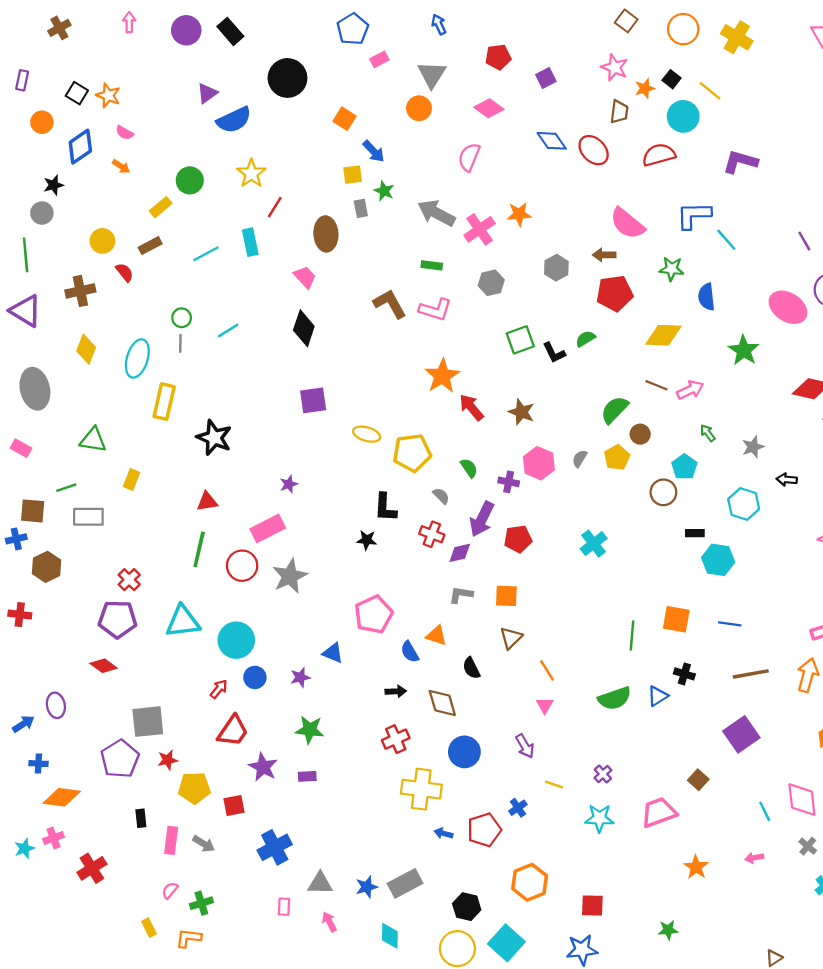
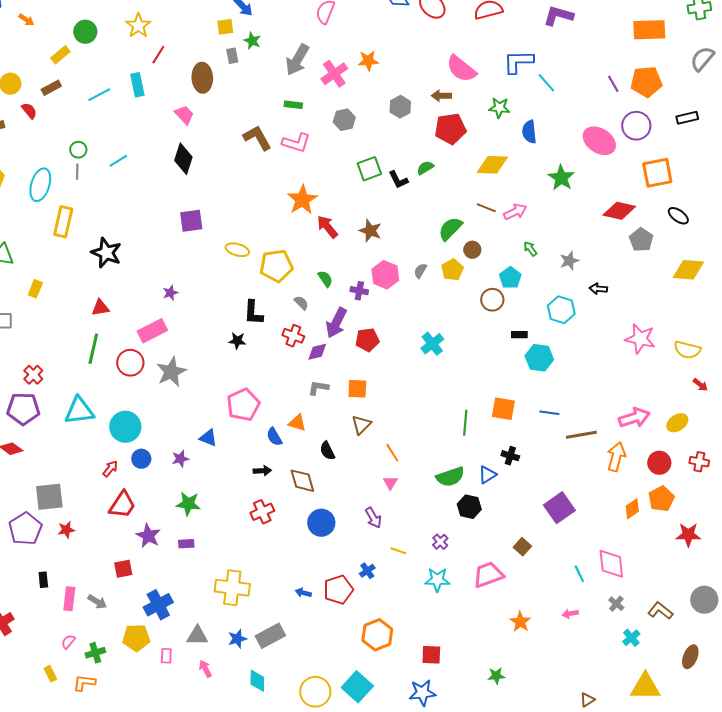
gray arrow: (436, 213) -> (297, 60), turned -88
brown line: (751, 674) -> (581, 435), moved
yellow pentagon: (194, 788) -> (136, 638), moved
yellow cross: (421, 789) -> (232, 588), moved
black hexagon: (467, 907) -> (469, 507), moved

